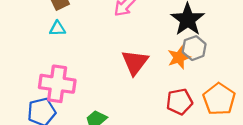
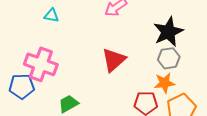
orange star: (179, 57) -> (164, 83), moved

